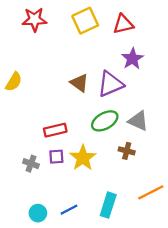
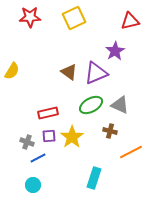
red triangle: (123, 24) -> (130, 21), moved
orange line: (151, 192) -> (131, 152), moved
blue line: (69, 210) -> (38, 158), moved

